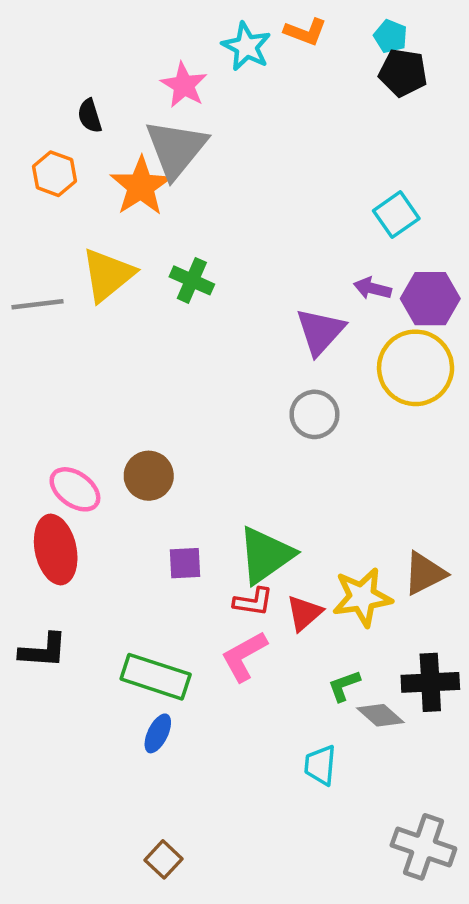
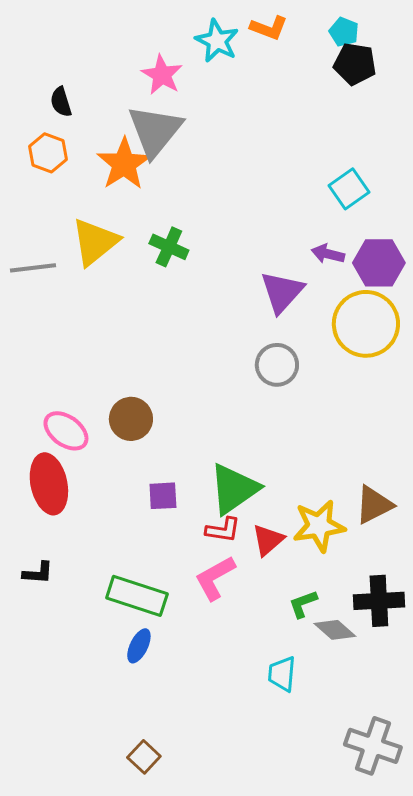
black semicircle: (90, 116) -> (61, 102), moved
black L-shape: (43, 651) -> (38, 573), size x0.7

